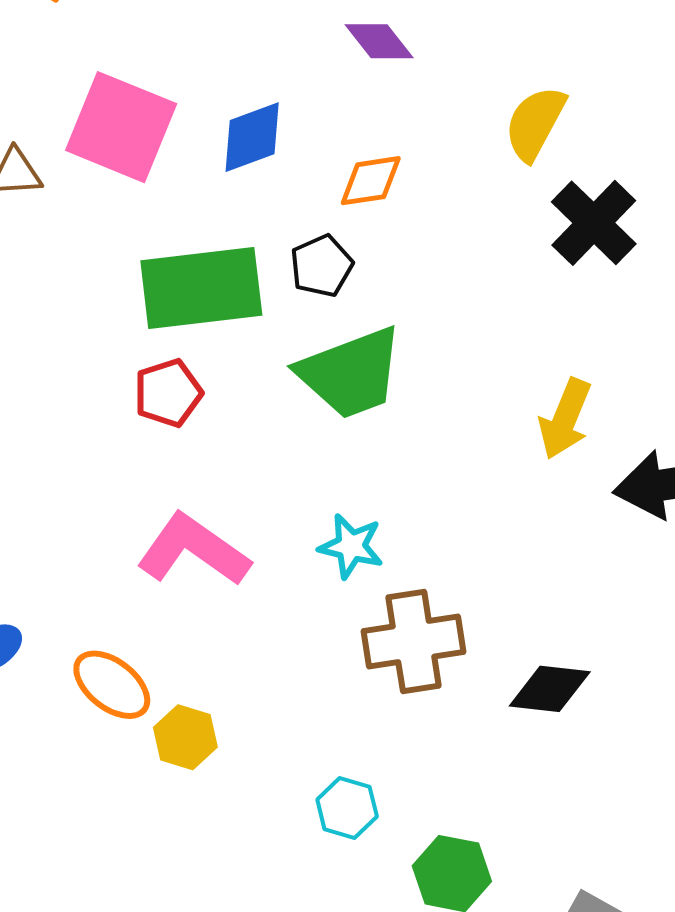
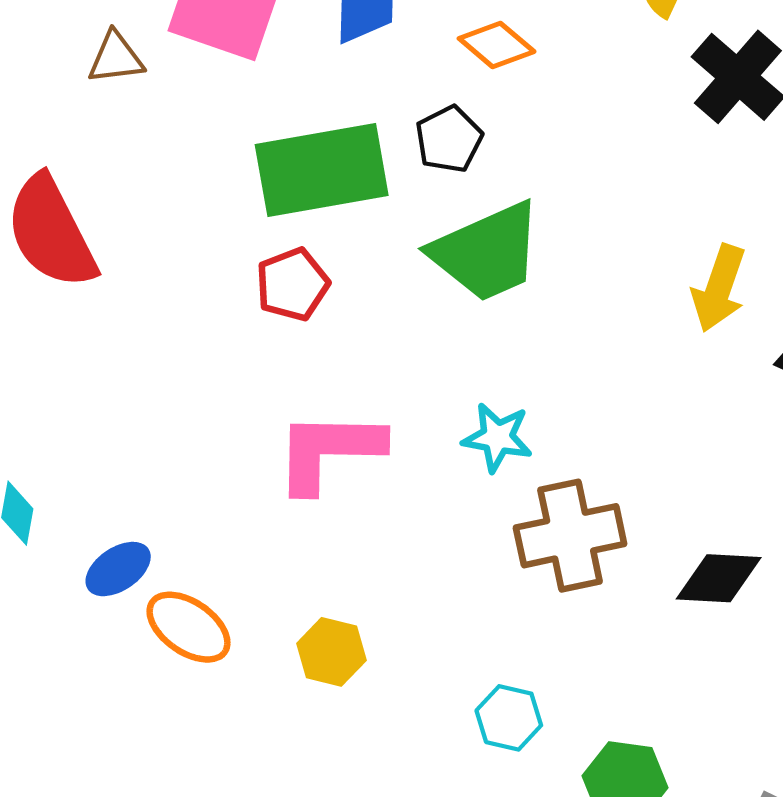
orange diamond: (371, 181) -> (497, 45), turned 52
pink L-shape: (193, 550) -> (329, 451), turned -31
orange ellipse: (112, 685) -> (189, 627), moved

